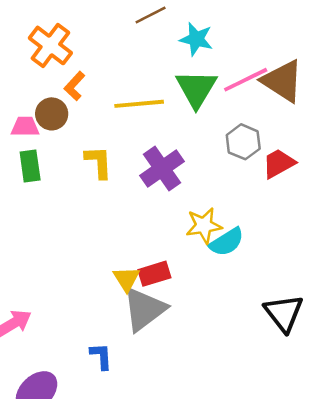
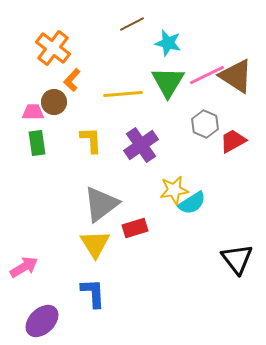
yellow triangle: (126, 279) -> (95, 244), moved, size x1.4
gray triangle: (144, 309) -> (101, 204), moved
blue L-shape: (101, 356) -> (93, 293), size x1.4

